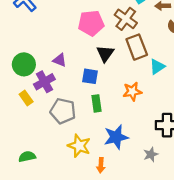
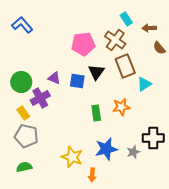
blue square: (90, 76) -> (77, 81), moved
green rectangle: (97, 103) -> (96, 113), moved
gray pentagon: (63, 111) -> (26, 136), moved
gray star: (151, 154) -> (133, 152), moved

